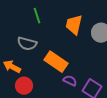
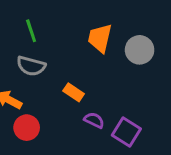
green line: (37, 16) -> (31, 31), moved
orange rectangle: (56, 62) -> (74, 92), size x0.6

